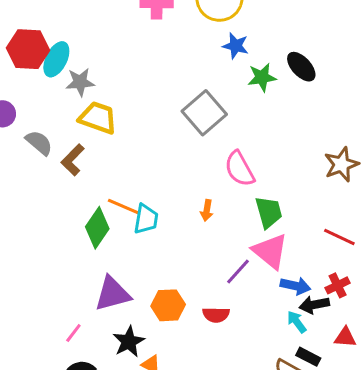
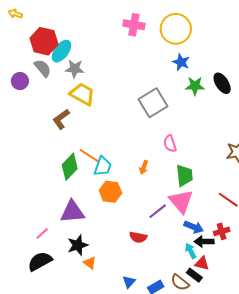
gray semicircle: (39, 143) -> (43, 68), moved
pink semicircle: (239, 169) -> (170, 144), size x0.7
orange hexagon: (168, 305) -> (110, 192), moved
red triangle: (345, 337) -> (202, 263), moved

